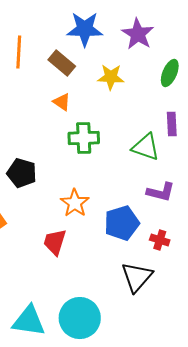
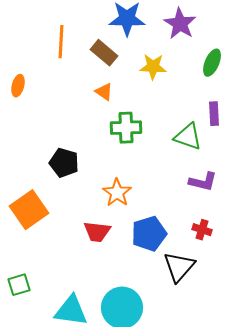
blue pentagon: (122, 223) -> (149, 234), moved
red trapezoid: (55, 242) -> (97, 232), turned -100

